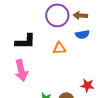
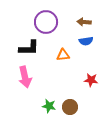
purple circle: (57, 15) -> (46, 22), moved
red star: (87, 85) -> (91, 80), moved

